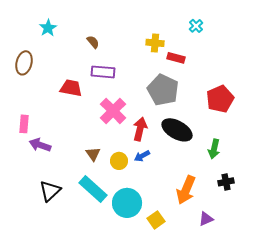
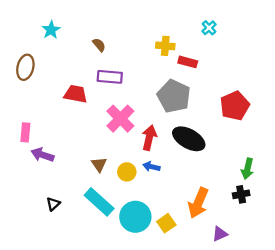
green arrow: (214, 149) -> (247, 169), moved
blue arrow: (142, 156) -> (151, 167), turned 42
black triangle: (50, 191) -> (53, 204), size x0.6
yellow square: (156, 220) -> (166, 223), moved

